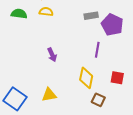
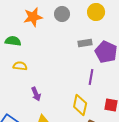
yellow semicircle: (46, 12) -> (20, 66), moved
purple arrow: (52, 55) -> (36, 94), moved

